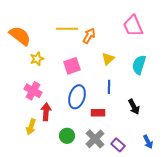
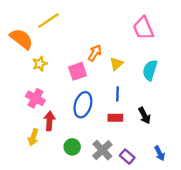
yellow line: (67, 29) -> (48, 21), moved, turned -35
orange arrow: (89, 36) -> (95, 53), moved
red rectangle: (98, 113) -> (115, 118), moved

